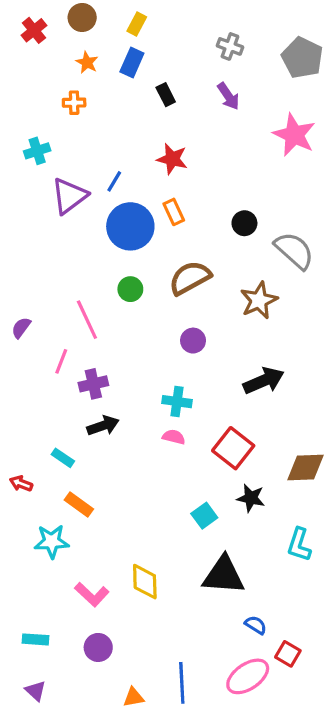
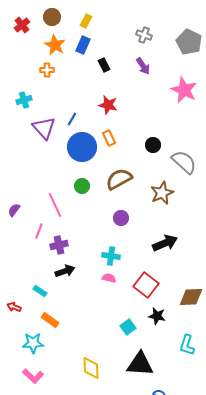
orange star: (87, 62) -> (55, 45), size x1.5
purple triangle: (69, 196) -> (44, 128), turned -35
pink L-shape: (92, 594) -> (33, 376), moved

